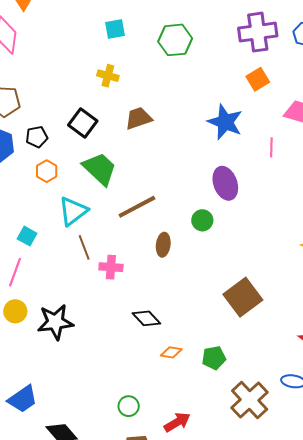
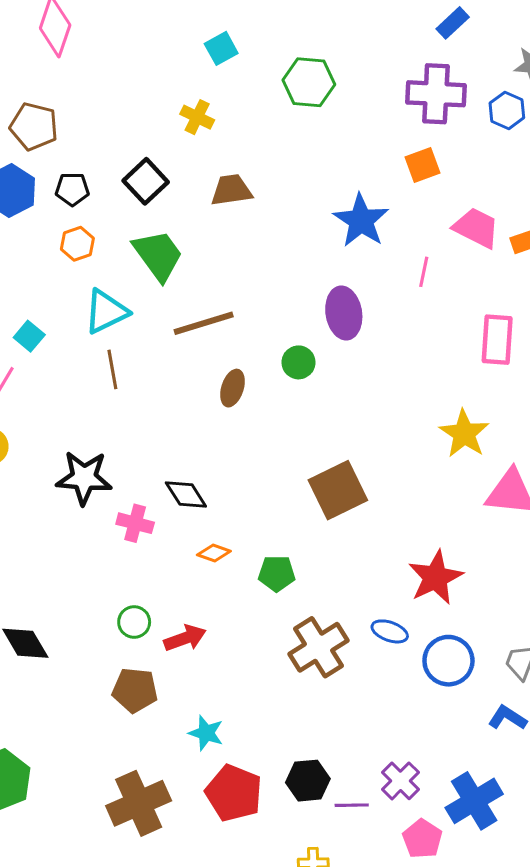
cyan square: (115, 29) -> (221, 48), turned -30
pink cross: (111, 267) -> (135, 523), moved
black star: (55, 322) -> (84, 478), moved
red arrow: (177, 422) -> (185, 638), moved

